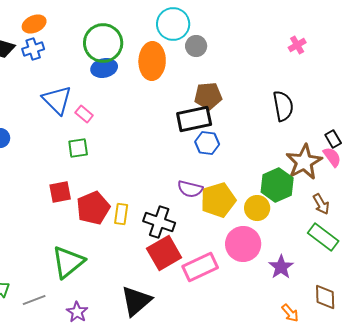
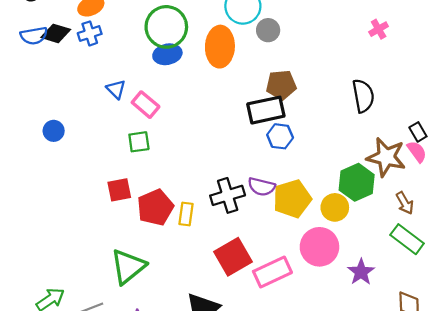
blue triangle: (57, 100) -> (116, 89), size x0.6
pink rectangle: (84, 114) -> (146, 105), size x1.4
brown star: (304, 162) -> (386, 157), turned -30
black cross: (159, 222) -> (228, 195), moved, turned -36

